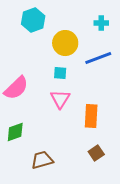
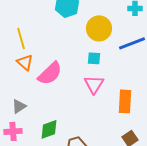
green diamond: (15, 132) -> (49, 129), moved

